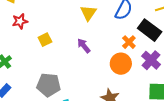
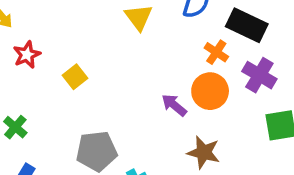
purple arrow: (84, 46) -> (174, 105), moved

